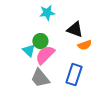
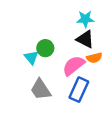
cyan star: (47, 13) -> (85, 19), moved
pink semicircle: (45, 55) -> (74, 66), moved

